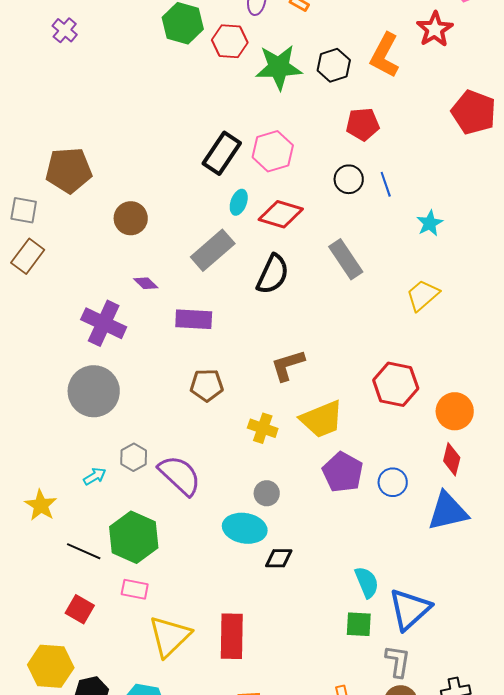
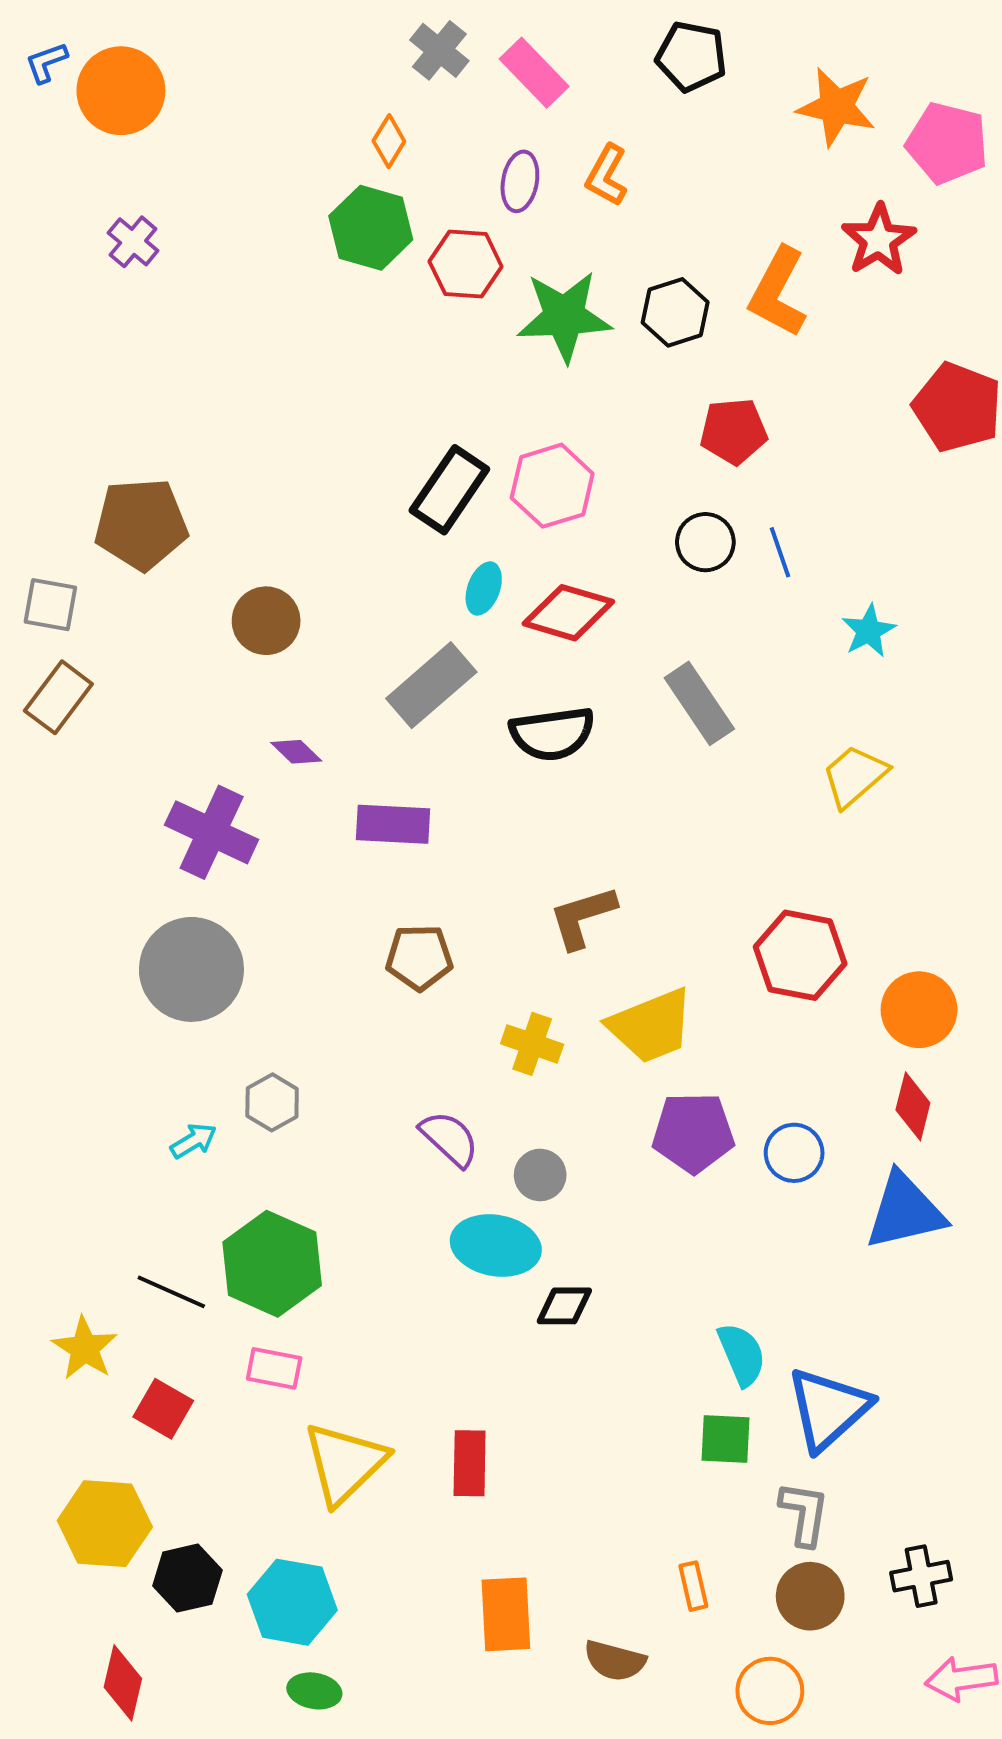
black semicircle: (273, 274) -> (552, 734), turned 57
purple pentagon: (343, 472) -> (693, 1133), turned -30
purple semicircle: (180, 475) -> (449, 1139), moved, size x0.7
yellow star: (41, 505) -> (85, 1348), moved
red rectangle: (232, 636) -> (470, 1463), size x0.7

